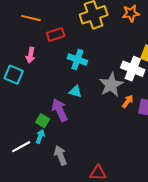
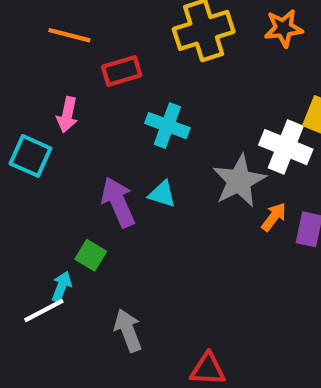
purple arrow: (60, 110) -> (118, 202), moved
cyan arrow: (40, 136) -> (62, 286), moved

